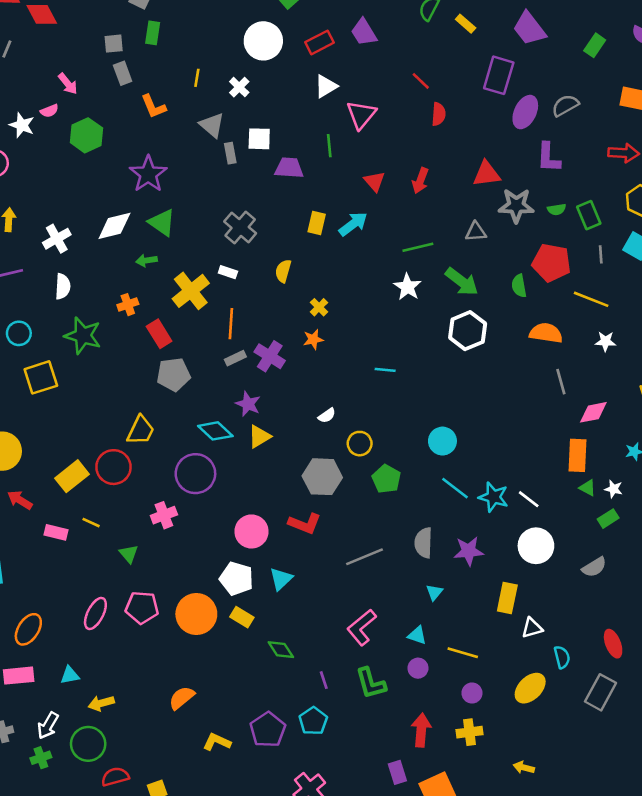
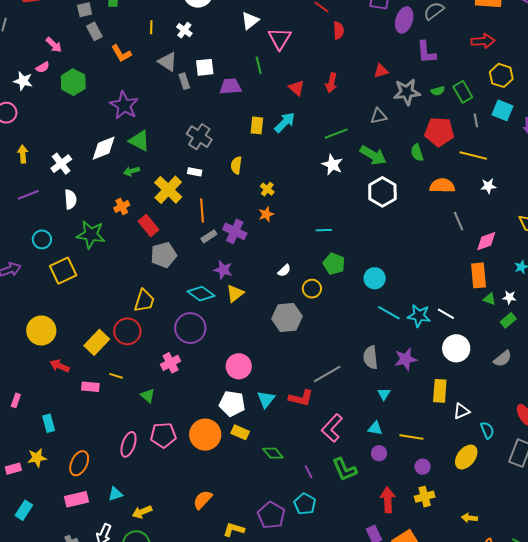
red triangle: (487, 174) -> (381, 71), size x0.7
green pentagon: (386, 479) -> (334, 264), moved
red L-shape: (305, 523) -> (301, 398), moved

